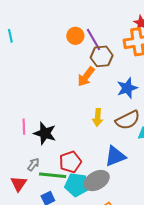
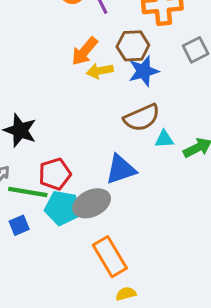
brown hexagon: (102, 56) -> (133, 46), moved
yellow arrow: (98, 117) -> (100, 71), moved, turned 72

